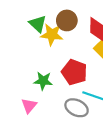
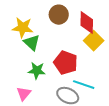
green triangle: (38, 24) -> (32, 43), moved
yellow star: (52, 34) -> (23, 28), moved

